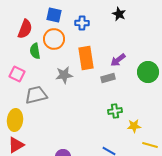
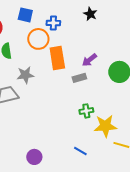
orange circle: (54, 39) -> (38, 39), moved
gray star: (64, 75) -> (25, 75), moved
yellow star: (134, 126) -> (105, 126), size x1.6

